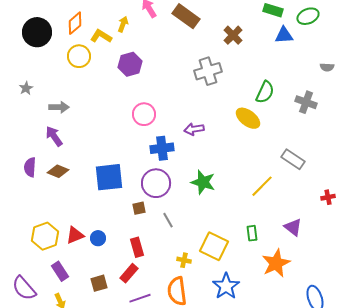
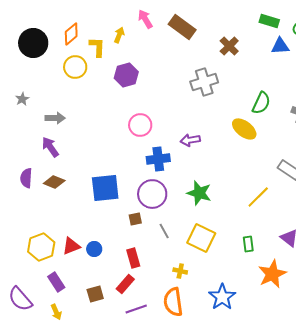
yellow L-shape: (101, 36) -> (97, 47), turned 60
yellow square: (214, 246) -> (201, 238), moved

